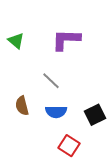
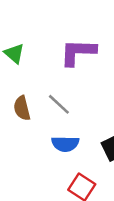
brown semicircle: (22, 106) -> (22, 108), moved

